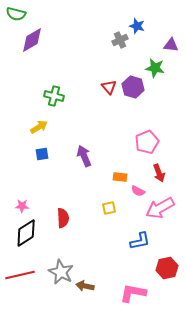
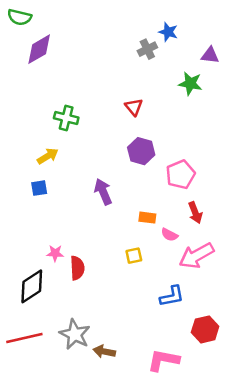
purple hexagon: (133, 87) -> (141, 151), moved
blue square: (42, 154) -> (39, 188), moved
pink star: (22, 206) -> (55, 253), moved

